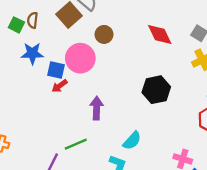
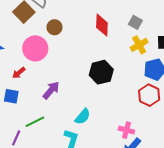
red diamond: (160, 34) -> (102, 25), turned 30
blue square: (56, 70) -> (11, 96), moved
purple arrow: (97, 108) -> (51, 90), turned 42

